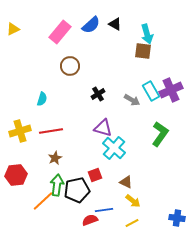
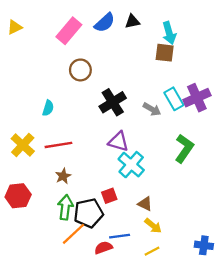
black triangle: (115, 24) -> (132, 21), turned -40
black cross: (98, 94) -> (113, 102), size x1.6
yellow cross: (20, 131) -> (23, 145), turned -30
orange line: (43, 201) -> (73, 234), moved

